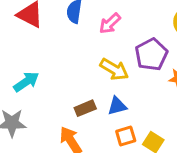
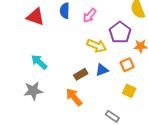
cyan arrow: (26, 82) -> (39, 62), turned -96
orange square: (126, 136) -> (127, 65), moved

